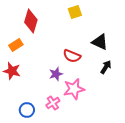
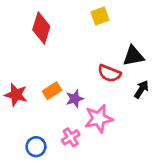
black triangle: (100, 42) -> (133, 56), turned -36
orange rectangle: (16, 45) -> (52, 91), moved
red semicircle: (72, 56) -> (109, 73), moved

